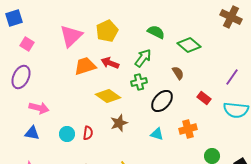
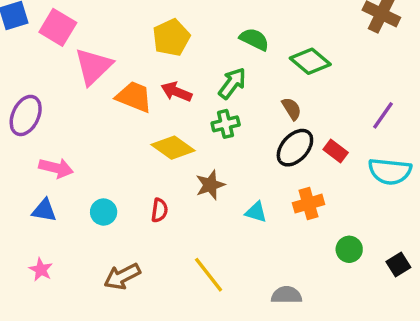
pink triangle: (71, 36) -> (93, 66), moved
pink square: (27, 44) -> (58, 27), moved, size x1.5
orange trapezoid: (85, 66) -> (134, 97), turned 40
black ellipse: (162, 101) -> (295, 148), moved
brown star: (119, 123) -> (210, 185), moved
red semicircle: (88, 133) -> (159, 210), moved

